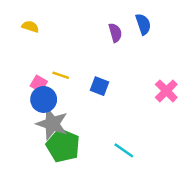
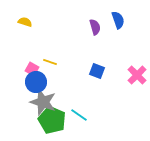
blue square: (100, 86) -> (97, 71), moved
cyan line: (124, 150) -> (79, 115), moved

